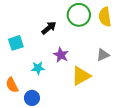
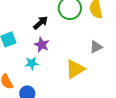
purple star: (61, 55) -> (42, 45), moved

